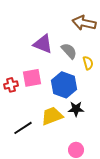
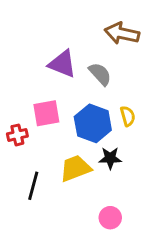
yellow semicircle: (88, 63) -> (128, 116), moved
red cross: (11, 85) -> (17, 135), moved
black line: (23, 128) -> (33, 186), turned -42

